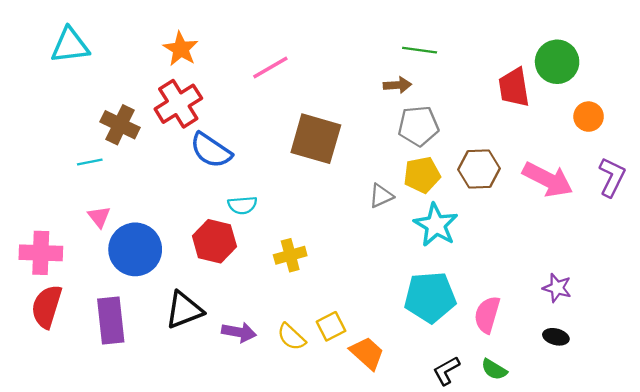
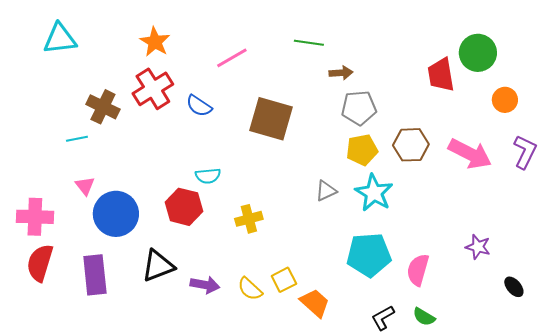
green line: (420, 50) -> (309, 43), moved
blue semicircle: (211, 150) -> (199, 106), moved, size x0.7
gray triangle: (381, 196) -> (326, 191), moved
black ellipse: (556, 337) -> (514, 287), moved, turned 35

